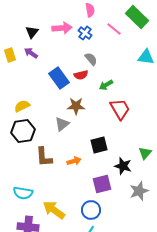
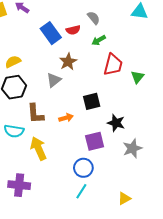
gray semicircle: (91, 59) -> (94, 18), moved
brown star: (76, 106) -> (68, 62), turned -30
red trapezoid: (120, 109) -> (113, 65), turned 45
green triangle: (145, 153) -> (137, 77), moved
cyan semicircle: (23, 193) -> (14, 131), moved
yellow arrow: (54, 210) -> (38, 148), moved, turned 30

